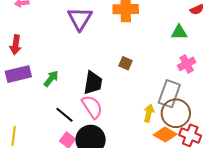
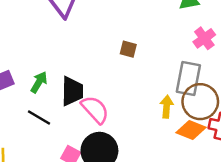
black trapezoid: (93, 83) -> (72, 91), moved
black line: (64, 115) -> (39, 118), moved

